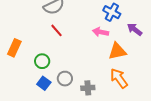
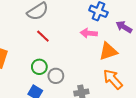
green circle: (42, 61) -> (39, 67), moved
gray circle: (65, 79) -> (56, 76), moved

